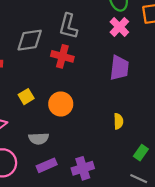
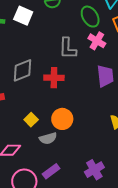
gray L-shape: (68, 26) -> (68, 48), moved
gray semicircle: (39, 139) -> (48, 138), moved
purple rectangle: (47, 165) -> (51, 171), moved

